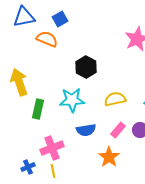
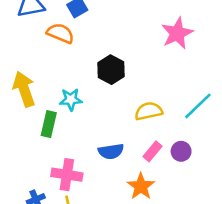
cyan star: (72, 100) -> (71, 99), moved, size x0.7
pink cross: (52, 148) -> (67, 175), turned 30

